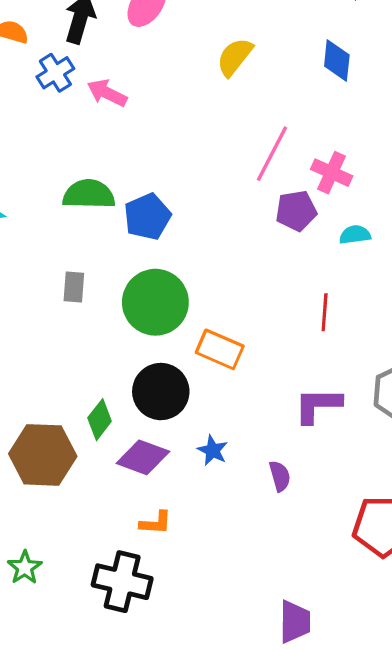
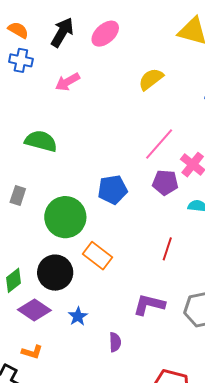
blue cross: (55, 73) -> (21, 60), moved, turned 30
pink arrow: (107, 93) -> (67, 82), turned -70
blue pentagon: (147, 217) -> (113, 190), moved

